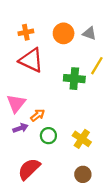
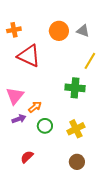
orange cross: (26, 32) -> (14, 30), moved
green cross: (74, 79) -> (75, 88), moved
yellow cross: (82, 139) -> (76, 129), turned 30
red semicircle: (29, 169) -> (27, 157), size x0.6

